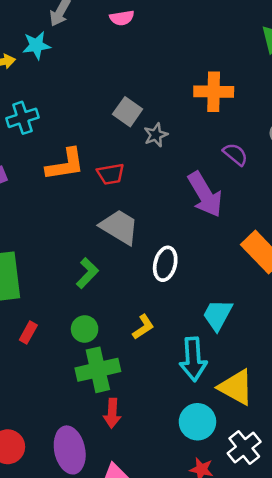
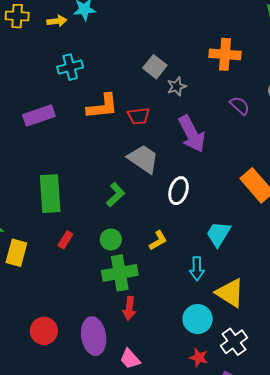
purple arrow: (205, 194) -> (192, 134), moved
cyan arrow: (193, 359) -> (197, 269), size x0.7

